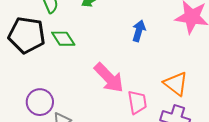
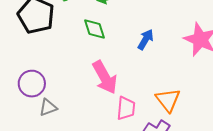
green diamond: (63, 39) -> (95, 29), moved

